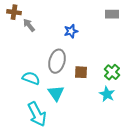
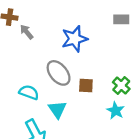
blue star: (71, 31) -> (75, 39), size x1.6
gray ellipse: (57, 61) -> (59, 73), turned -55

